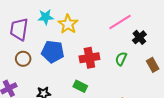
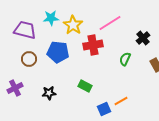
pink line: (120, 22) -> (110, 23), moved
purple trapezoid: (19, 29) -> (25, 30), turned 95
red cross: (89, 58) -> (93, 45), moved

